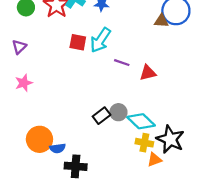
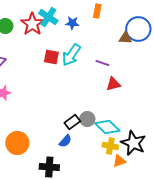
purple line: (122, 63) -> (102, 63), moved
blue semicircle: (58, 148) -> (65, 141), moved, turned -40

